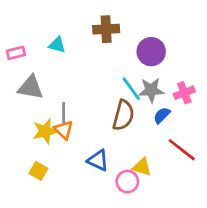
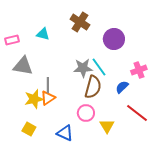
brown cross: (106, 29) -> (80, 22), turned 36
gray star: (151, 90) -> (83, 68), moved
orange triangle: (64, 130) -> (48, 98), turned 42
blue triangle: (98, 160) -> (65, 133), moved
yellow triangle: (142, 167) -> (107, 126), turned 42
pink circle: (127, 182) -> (86, 113), moved

